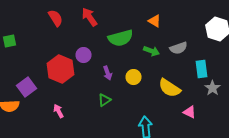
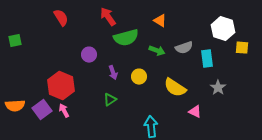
red arrow: (90, 17) -> (108, 17), moved
red hexagon: (60, 69) -> (61, 86), moved
cyan rectangle: (202, 69) -> (207, 59), moved
purple square: (26, 87) -> (42, 110), moved

